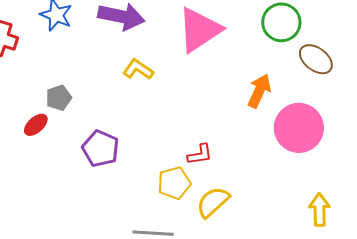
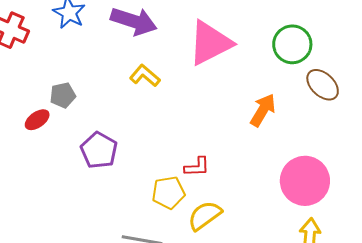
pink circle: (299, 128) -> (305, 181), moved

